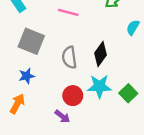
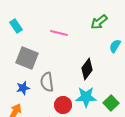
gray semicircle: (69, 57) -> (47, 82), moved

